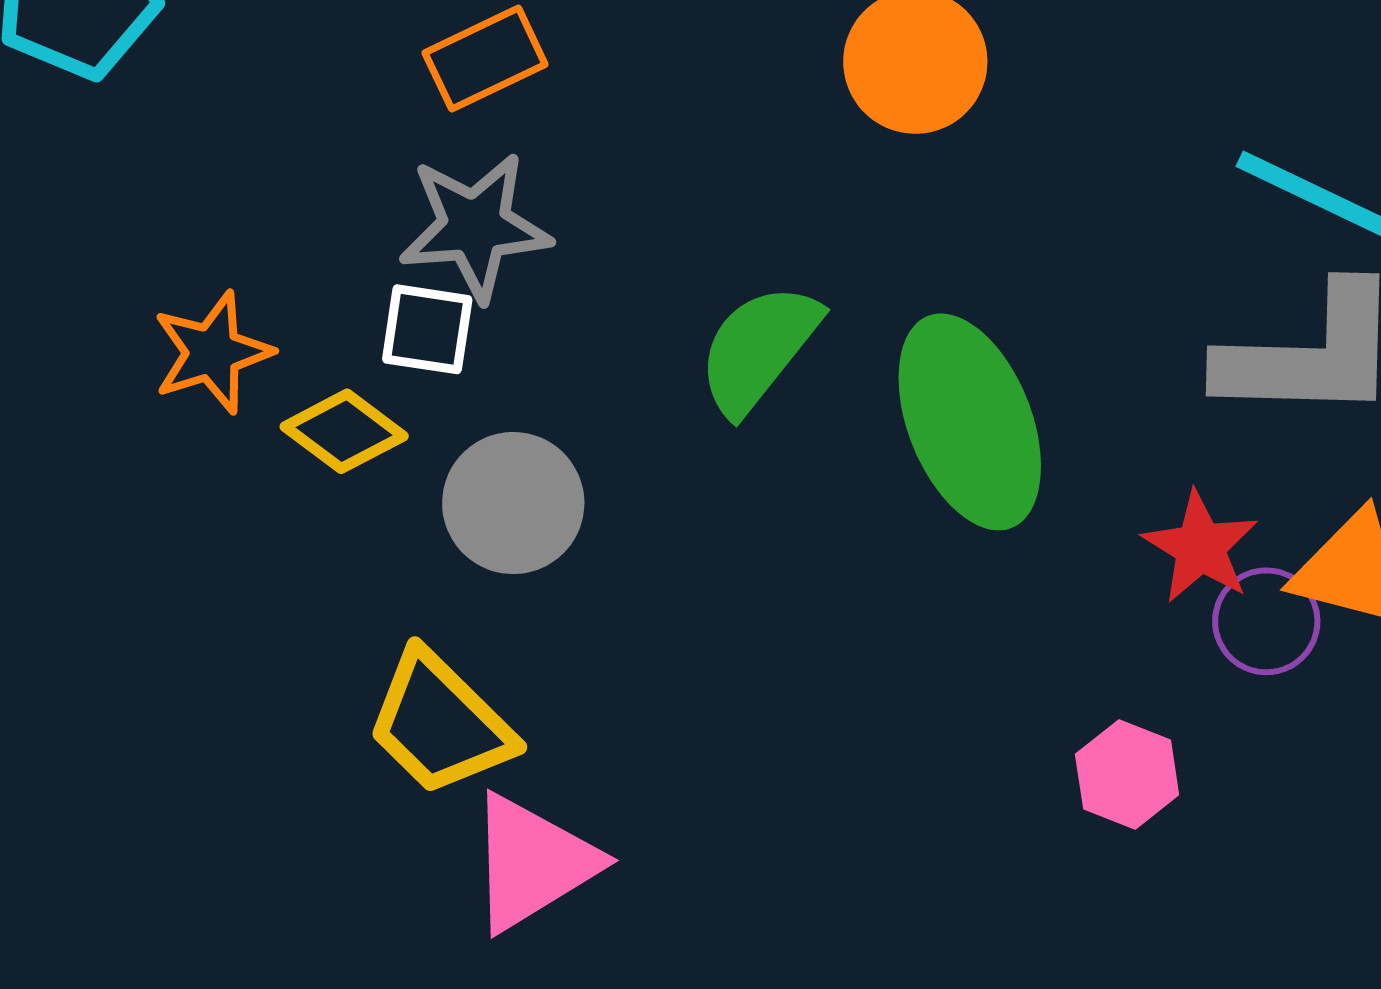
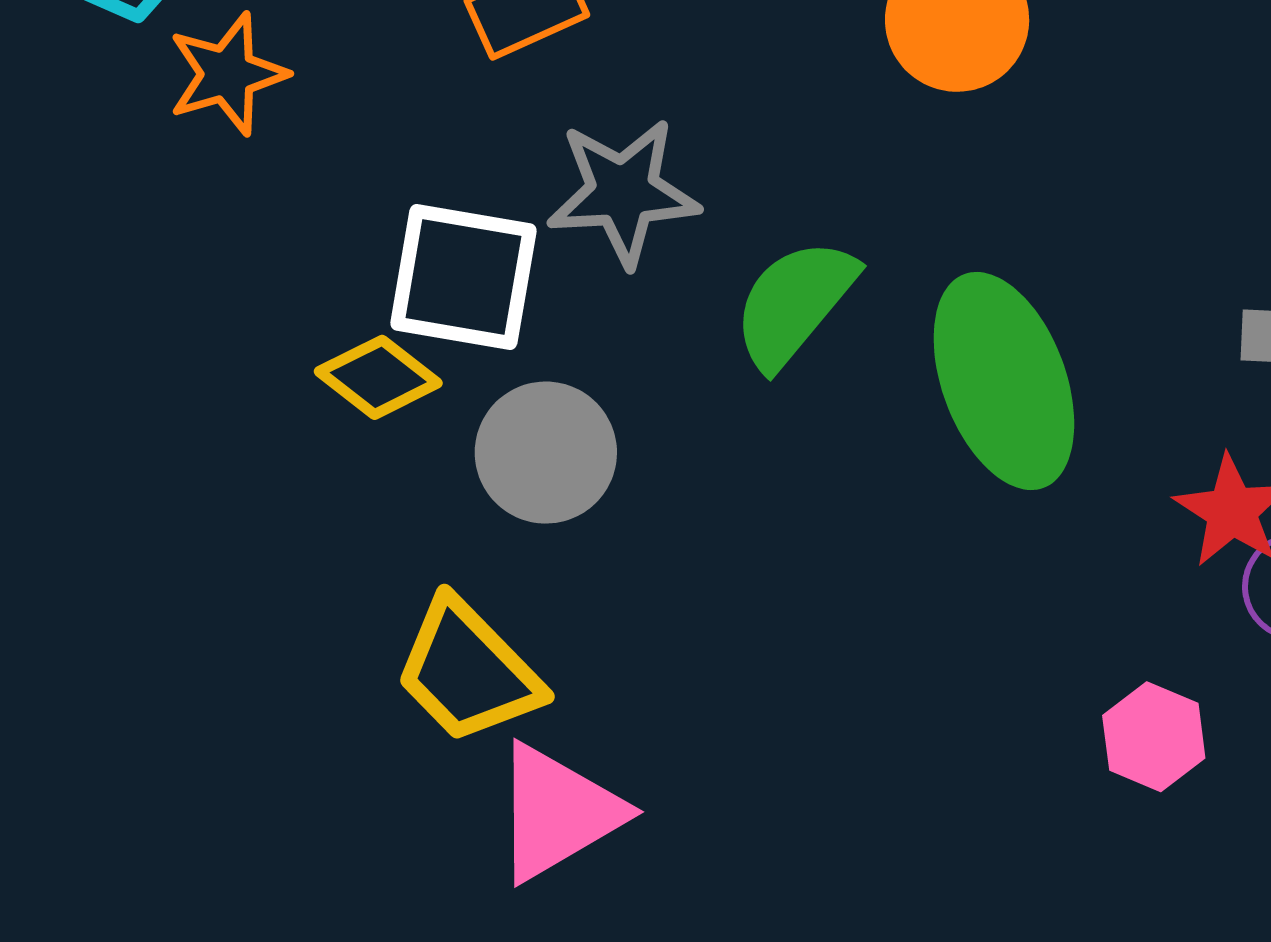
gray star: (475, 227) -> (623, 192), moved
white square: (427, 329) -> (463, 277), size x1.6
orange star: (212, 352) -> (227, 74), moved

